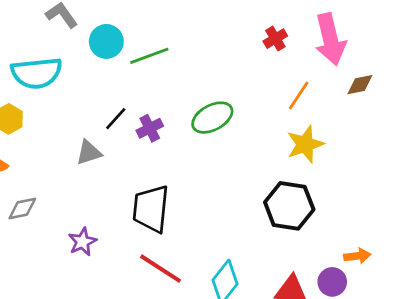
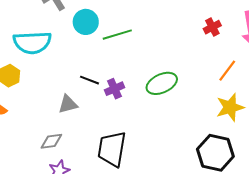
black line: (116, 119) -> (89, 80), turned 66
gray diamond: (22, 208) -> (51, 141), moved

